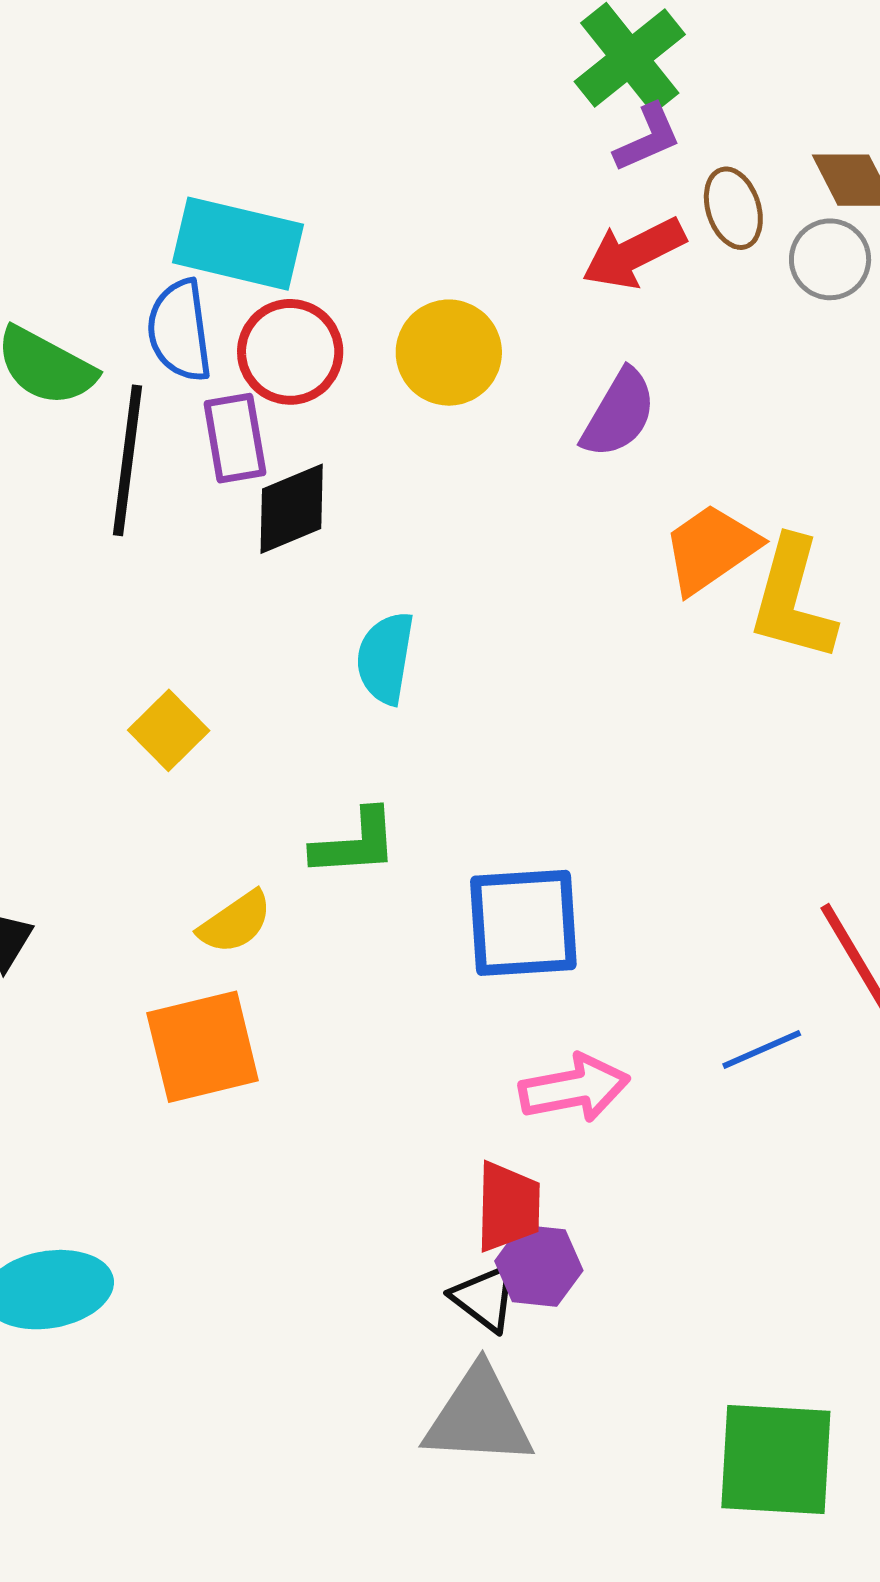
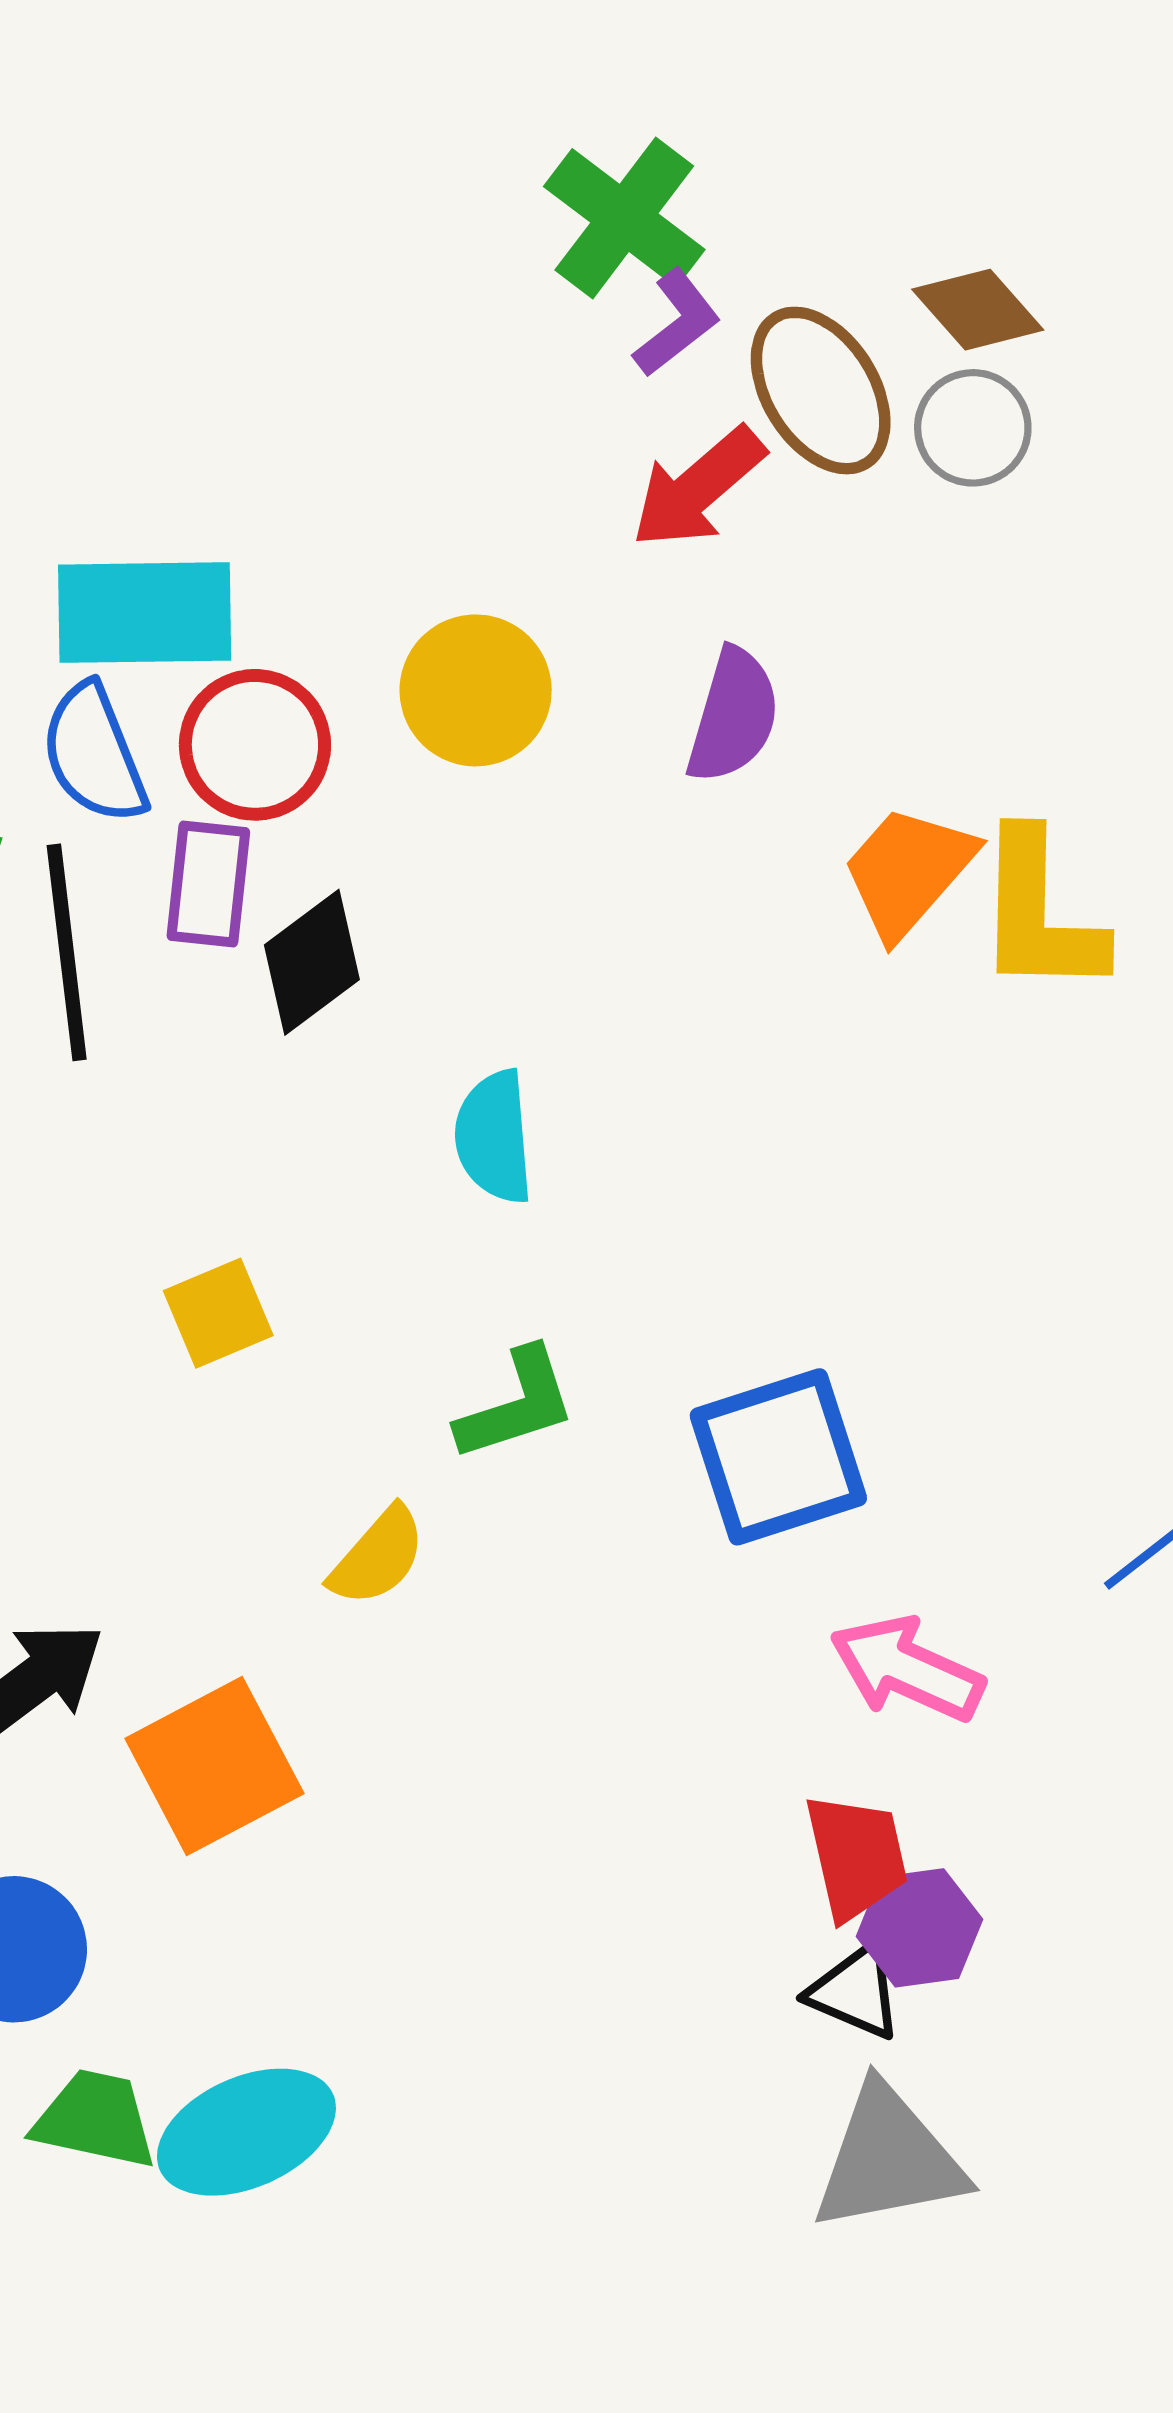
brown ellipse: (733, 208) -> (821, 391), size x1.5
purple rectangle: (235, 438) -> (208, 884), turned 30
yellow square: (169, 730) -> (218, 1313), turned 36
orange square: (203, 1047) -> (214, 1766), moved
pink arrow: (574, 1088) -> (907, 1669), turned -131

